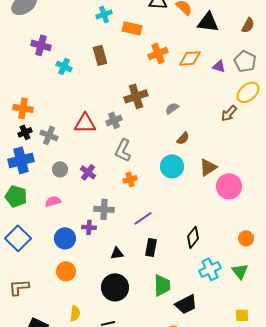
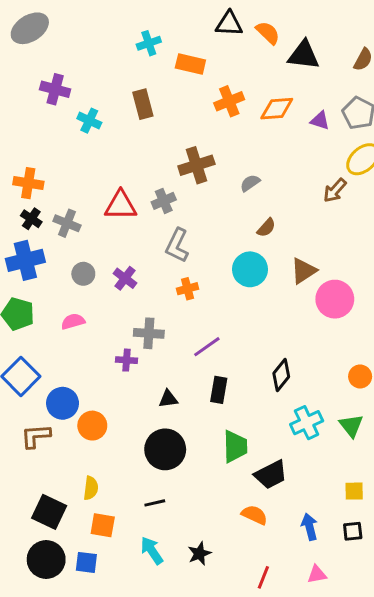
black cross: (25, 132) -> (31, 219), turned -32
blue circle: (65, 238) -> (63, 403), moved
brown L-shape: (19, 287) -> (36, 436), moved
yellow semicircle: (75, 313) -> (91, 488), moved

